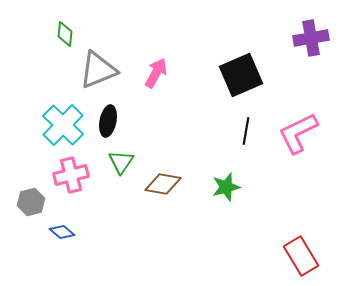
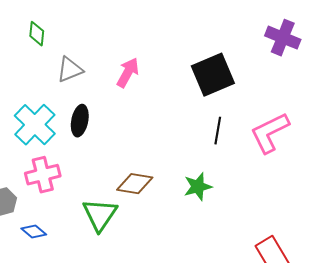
purple cross: (311, 38) -> (283, 38), turned 32
gray triangle: (98, 70) -> (70, 70), size x0.7
green triangle: (121, 162) -> (100, 215), moved, size x1.4

